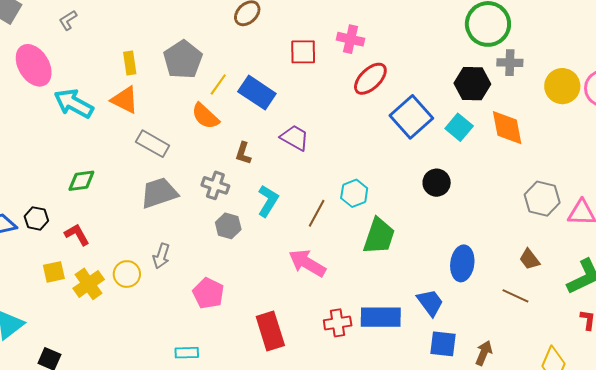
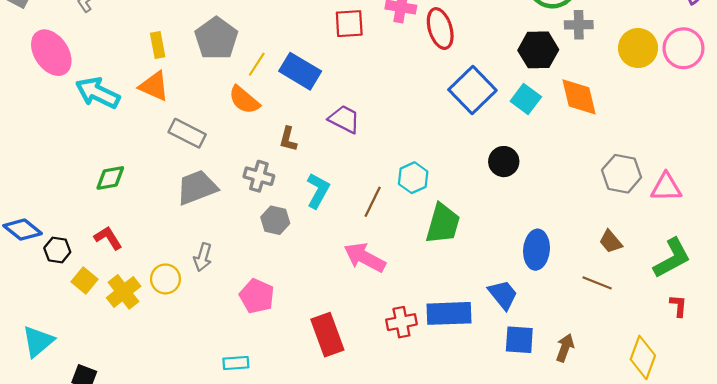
red ellipse: (370, 79) -> (440, 29), moved, turned -60
black hexagon: (36, 218) -> (57, 250), moved
yellow square: (54, 272) -> (85, 280), turned -35

